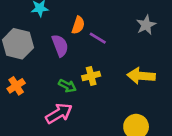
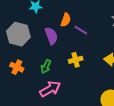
orange cross: (16, 86) -> (17, 67), turned -32
green arrow: (67, 86) -> (46, 66), moved, turned 88

